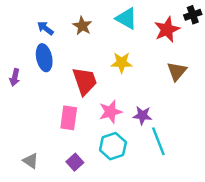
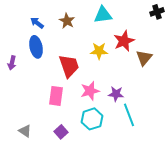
cyan triangle: (126, 18) -> (103, 15), turned -36
red star: (167, 29) -> (124, 41), moved

